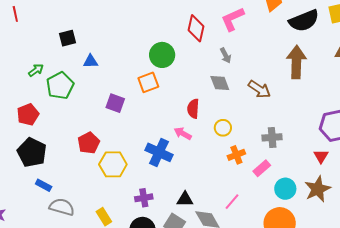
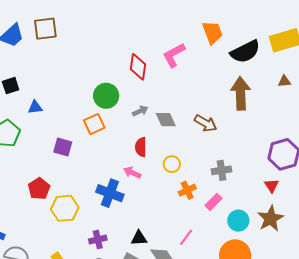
gray arrow: (226, 55) -> (140, 111), moved, turned -84

